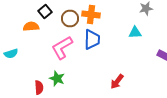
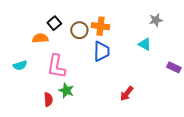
cyan triangle: (135, 32) -> (145, 44), turned 32
pink L-shape: (62, 48) -> (56, 66), moved, turned -50

